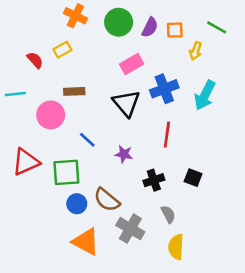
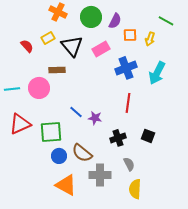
orange square: (175, 30) -> (130, 35), moved
cyan line: (15, 94) -> (12, 89), moved
black triangle: (126, 103) -> (72, 46), moved
blue line: (87, 140) -> (76, 112), moved
gray cross: (130, 229) -> (100, 175), turned -30

